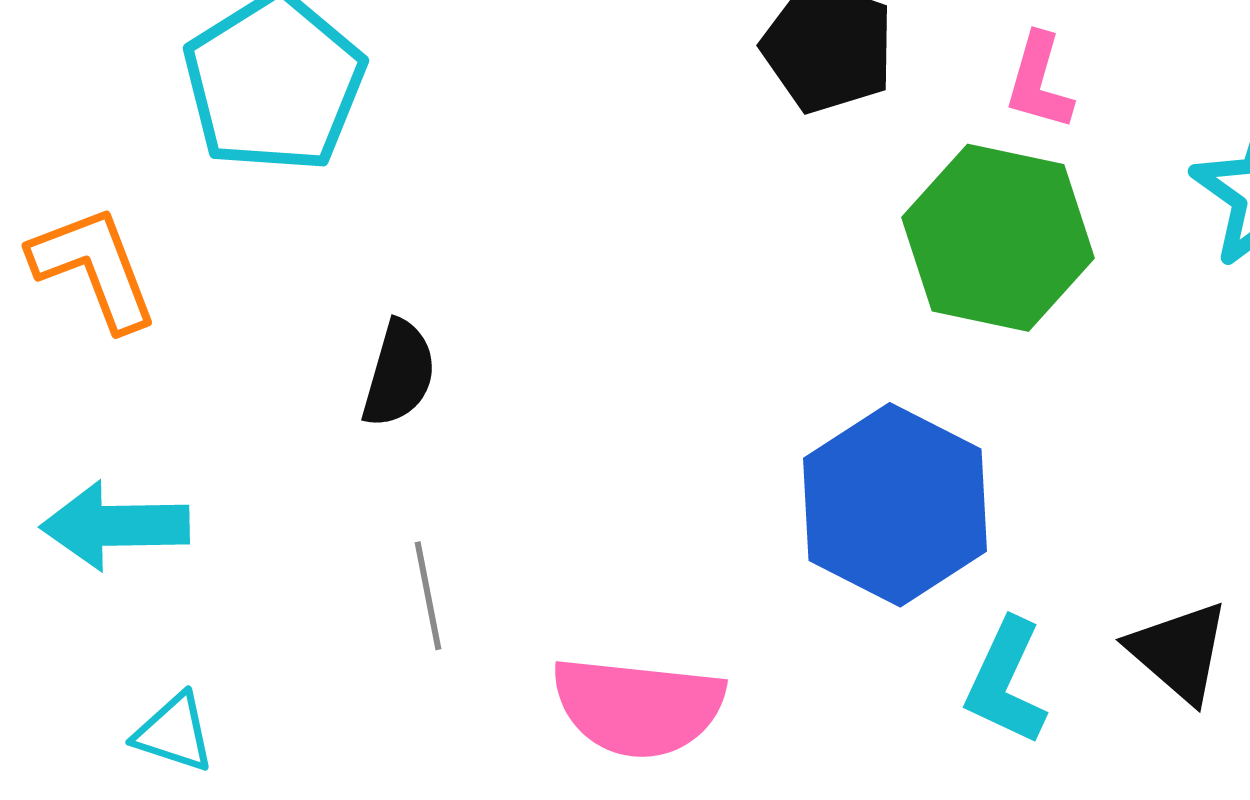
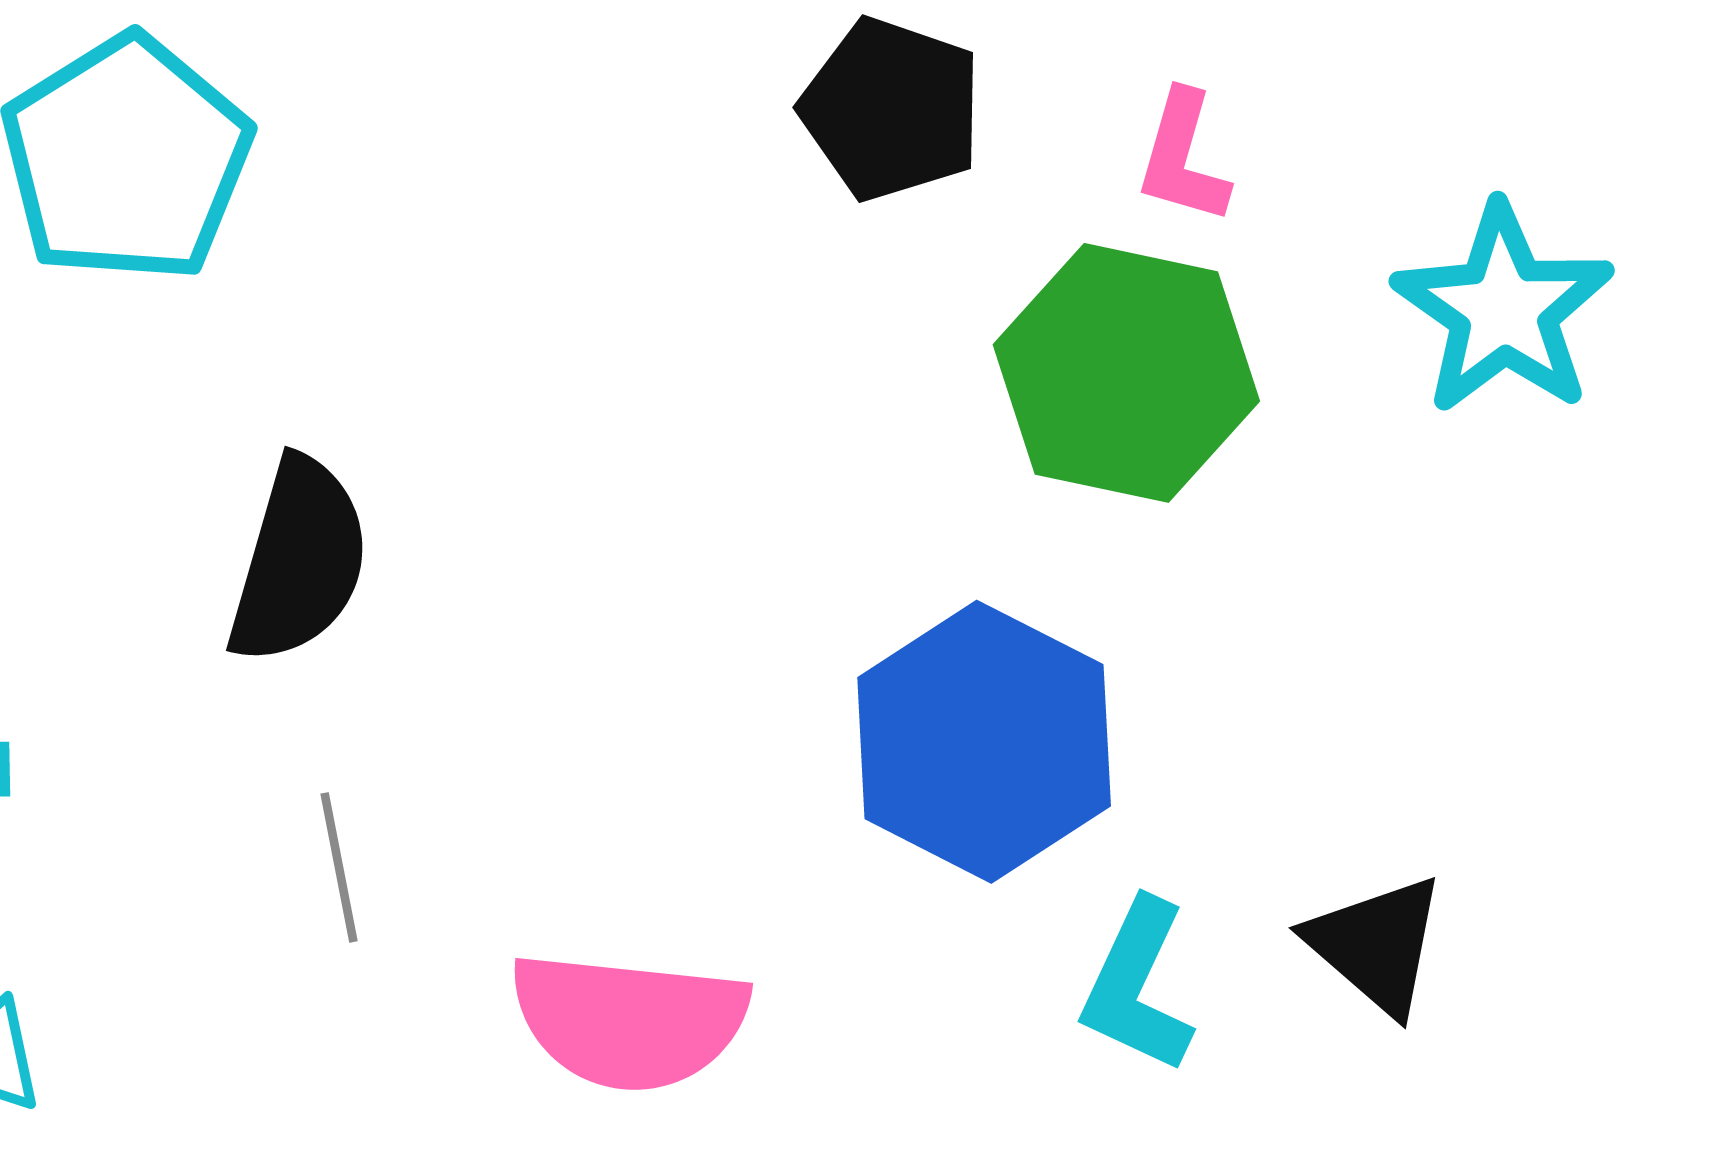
black semicircle: (399, 374) -> (299, 561), size x1.4

